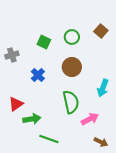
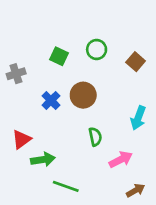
brown square: (101, 31) -> (136, 62), moved
brown circle: (72, 67) -> (83, 95), moved
green semicircle: (71, 102) -> (95, 137), size x0.6
brown arrow: (101, 142) -> (136, 190), turned -56

